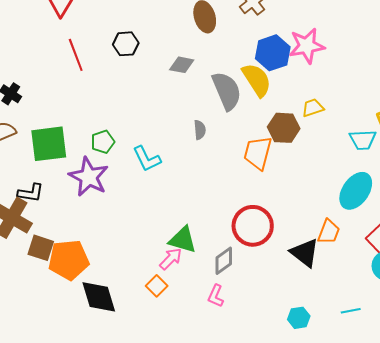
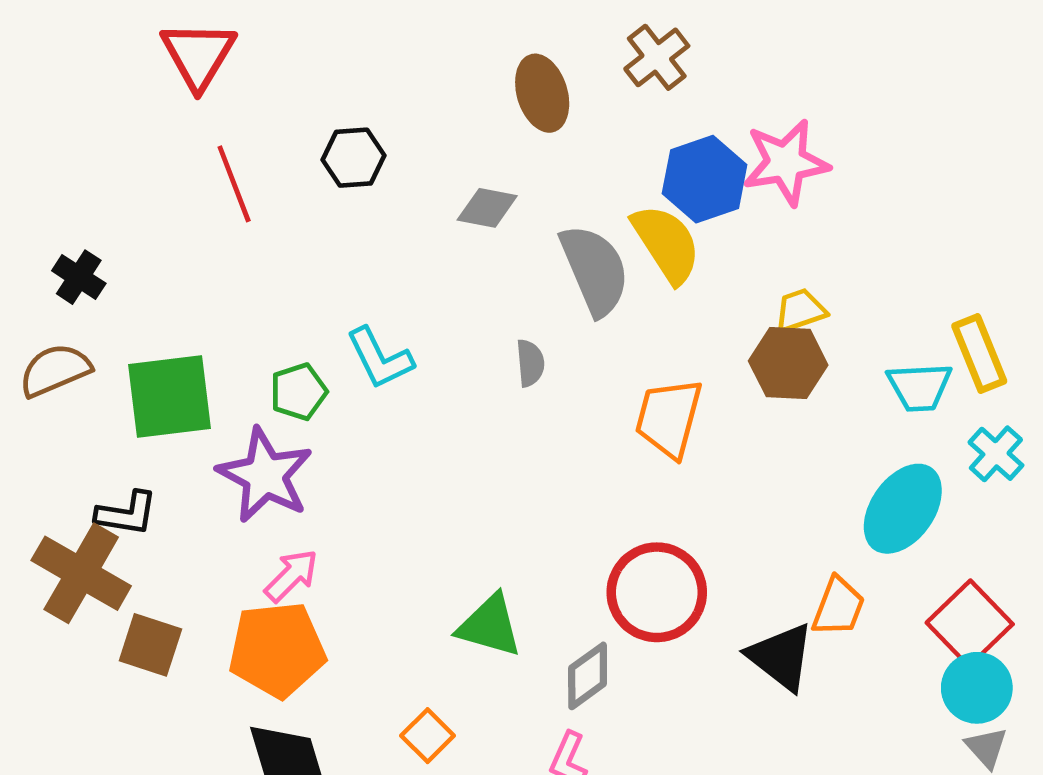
brown hexagon: (284, 128) -> (788, 363), moved
cyan L-shape: (147, 159) -> (380, 358), moved
pink arrow: (171, 259) -> (291, 576), moved
orange pentagon: (69, 260) -> (277, 650), moved

